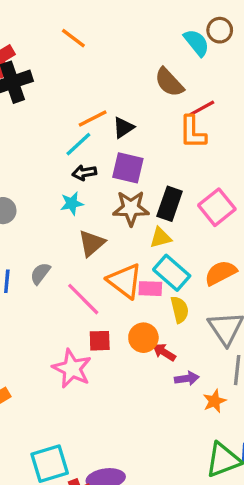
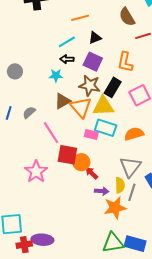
orange line: (93, 118) -> (80, 18), moved
orange L-shape: (193, 132) -> (125, 62), moved
yellow triangle: (160, 238) -> (103, 106), size x1.6
cyan rectangle: (172, 273) -> (106, 128), turned -35
orange triangle: (125, 281) -> (81, 107), moved
yellow semicircle: (180, 310) -> (120, 185), moved
red square: (100, 341) -> (67, 155), moved, size x1.5
orange star: (215, 401) -> (115, 208), size x1.6

